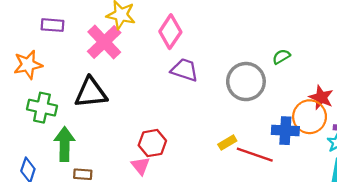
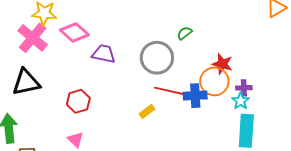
pink diamond: (170, 32) -> (74, 32), moved, turned -76
red hexagon: (152, 143) -> (78, 101), moved
red line: (255, 155) -> (170, 91), moved

